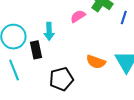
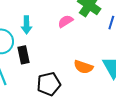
cyan arrow: (49, 31) -> (26, 25), moved

